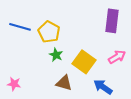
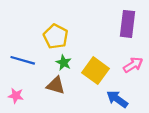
blue line: (20, 27) -> (23, 60), moved
brown triangle: (64, 83) -> (56, 85), moved

